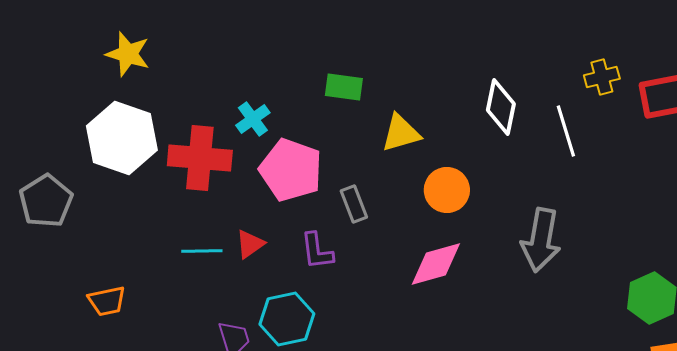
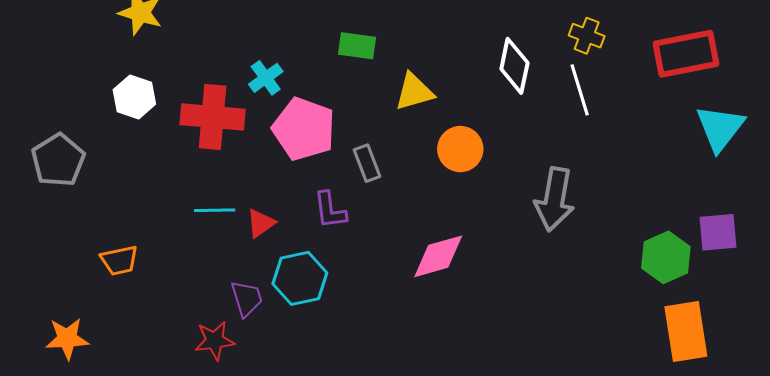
yellow cross: (602, 77) -> (587, 36), moved, turned 36
white hexagon: (122, 138) -> (134, 97), size x0.6
red triangle: (250, 244) -> (261, 223), moved
pink diamond: (436, 264) -> (438, 256), moved

